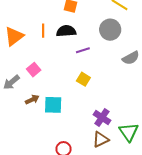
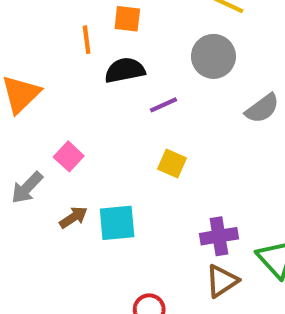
orange line: (43, 31) -> (87, 40), moved
purple cross: (102, 118) -> (219, 236), turned -36

